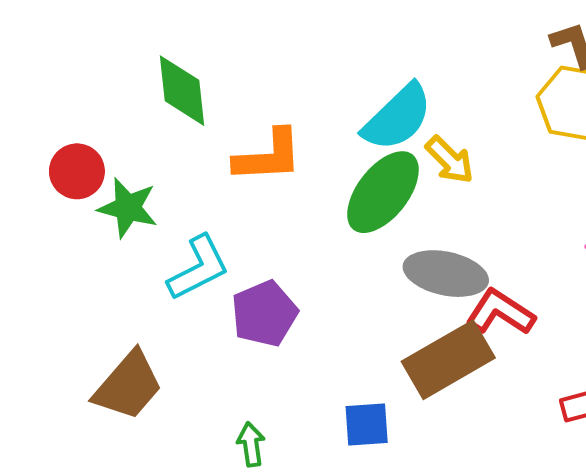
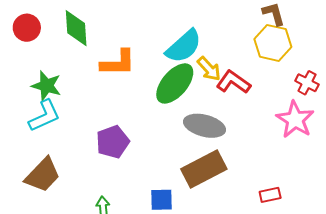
red circle: (77, 171) -> (27, 28), moved
cyan L-shape: (198, 268) -> (44, 116), moved
red L-shape: (500, 312) -> (233, 82), moved

